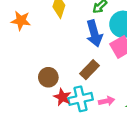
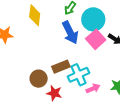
brown rectangle: (90, 70) -> (61, 67), moved, turned 36
cyan cross: (80, 99) -> (78, 75), moved

